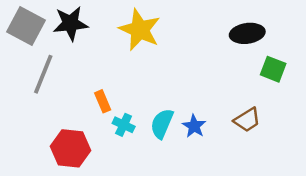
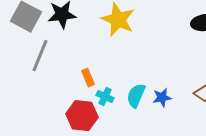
blue star: (194, 126) -> (162, 98), turned 30
red hexagon: (70, 148) -> (82, 116), moved

